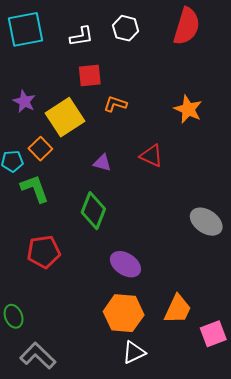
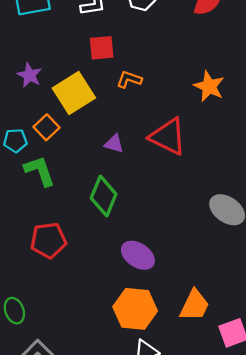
red triangle: (151, 156) -> (168, 137), size x1.5

